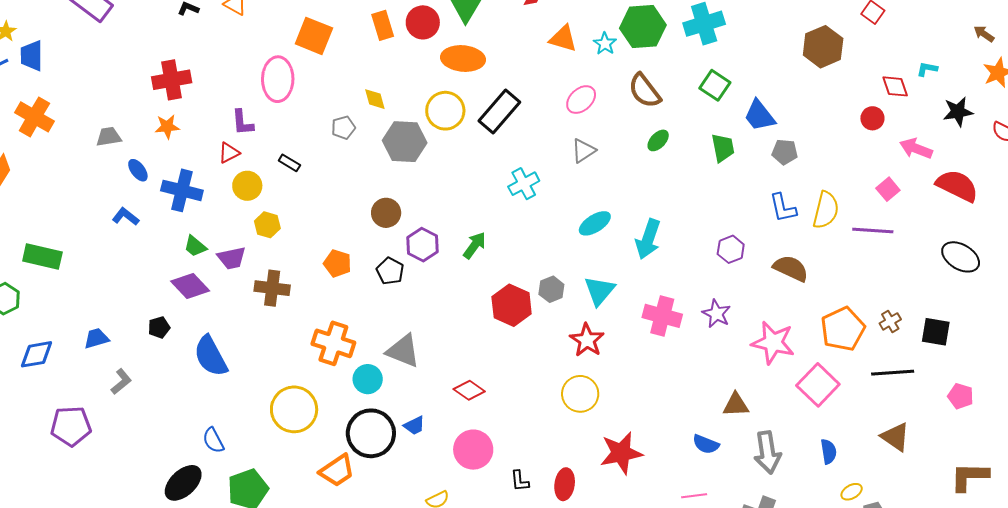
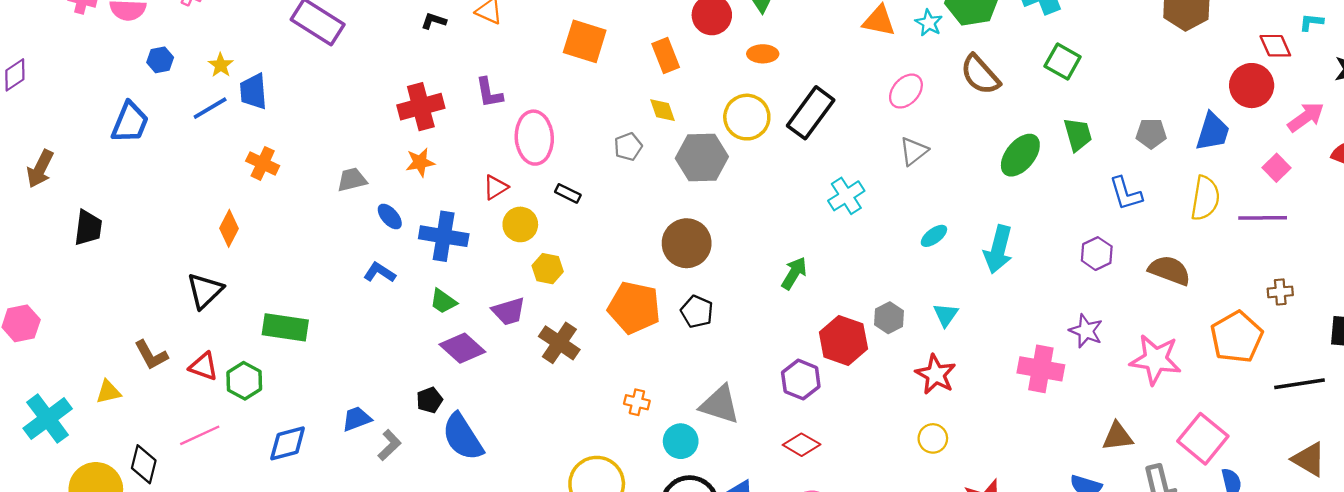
orange rectangle: (383, 25) -> (666, 56), moved
orange ellipse: (463, 59) -> (763, 54), size x0.6
pink ellipse: (278, 79) -> (534, 138), moved
blue trapezoid: (759, 116) -> (1213, 132), moved, turned -120
orange cross: (34, 117) -> (263, 163), size x0.7
red circle: (872, 118) -> (1252, 86), size x1.6
purple L-shape: (242, 122) -> (489, 93), moved
green ellipse: (658, 140) -> (1020, 155), moved, size x1.6
pink arrow: (916, 149) -> (1306, 117), turned 128
blue L-shape: (783, 208) -> (1126, 193), moved
brown circle: (386, 213) -> (687, 243), size x1.4
cyan ellipse: (595, 223) -> (934, 236), size x0.7
purple hexagon: (423, 245) -> (801, 380), moved
green trapezoid: (195, 246) -> (443, 301), moved
orange pentagon: (337, 263) -> (634, 308), size x1.6
brown cross: (272, 288) -> (559, 343), turned 32
cyan triangle: (599, 291) -> (946, 315), size x0.7
pink cross: (662, 316) -> (1041, 369), moved
brown cross: (890, 321) -> (1280, 292), moved, turned 30
orange cross: (333, 343) -> (637, 402), size x0.5
blue semicircle: (211, 356) -> (463, 437), moved
gray L-shape: (121, 382) -> (389, 445), moved
pink square: (818, 385) -> (1203, 439), moved
yellow circle: (580, 394) -> (933, 438), size x0.7

